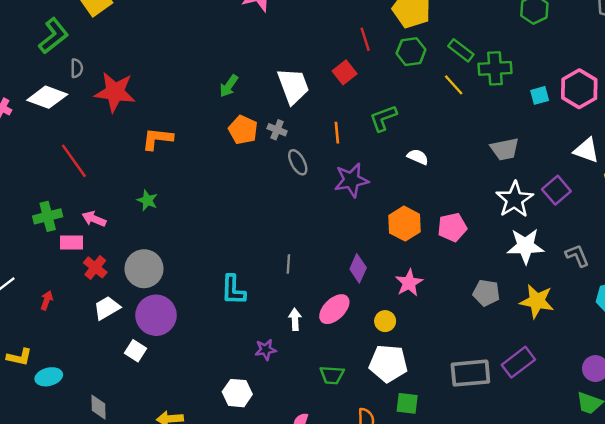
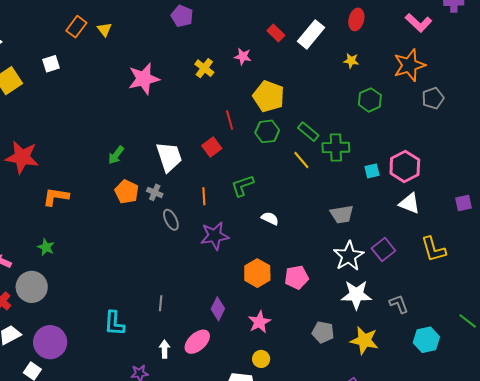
white triangle: (586, 150) -> (409, 203), moved
gray circle: (144, 269) -> (32, 287), moved
yellow circle: (385, 321) -> (261, 359), moved

